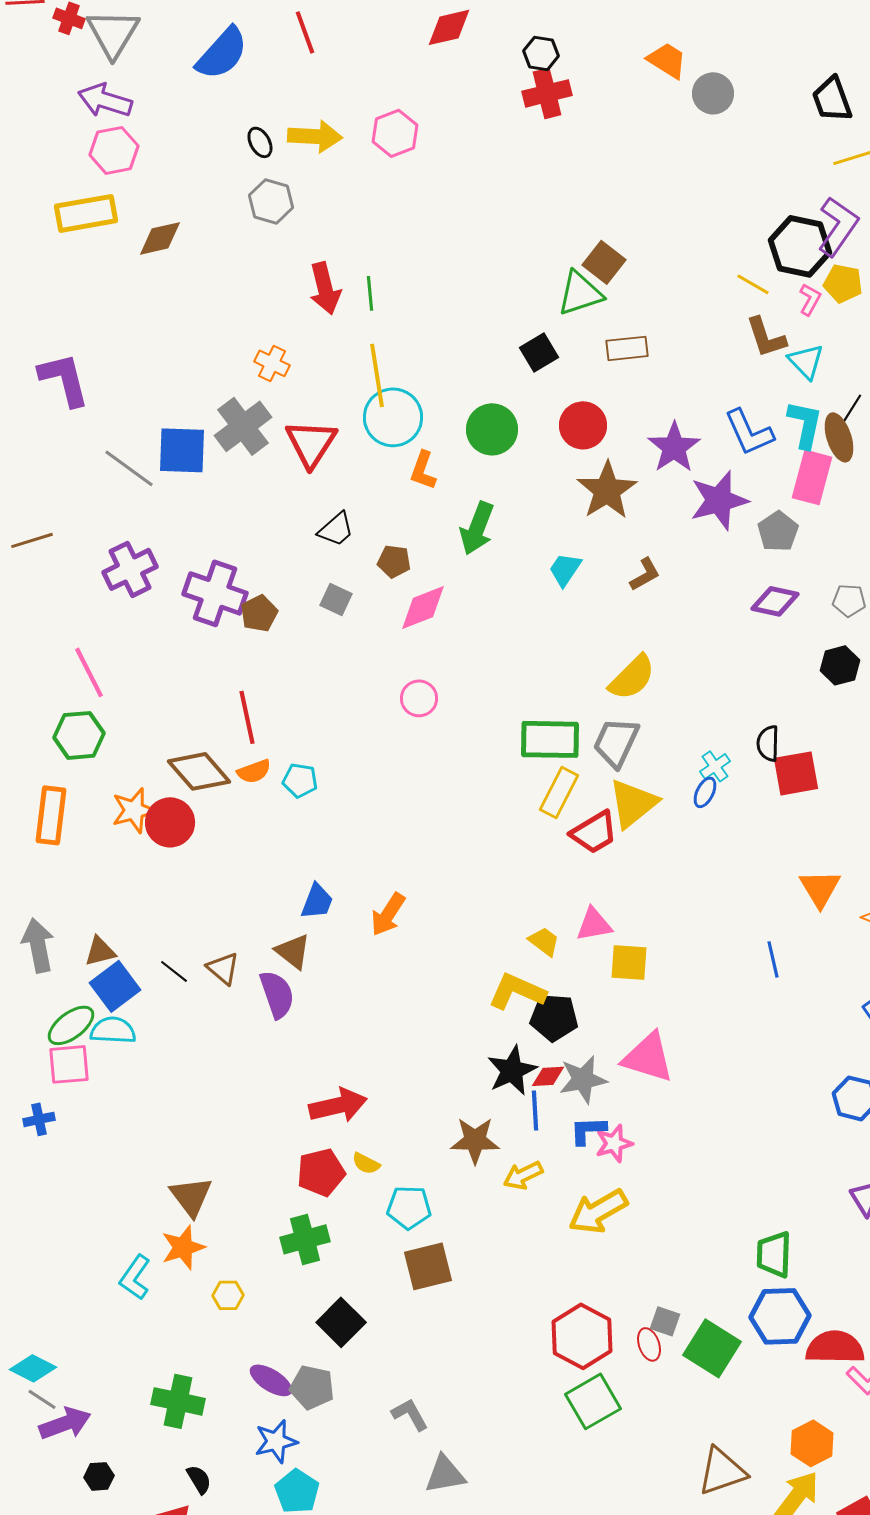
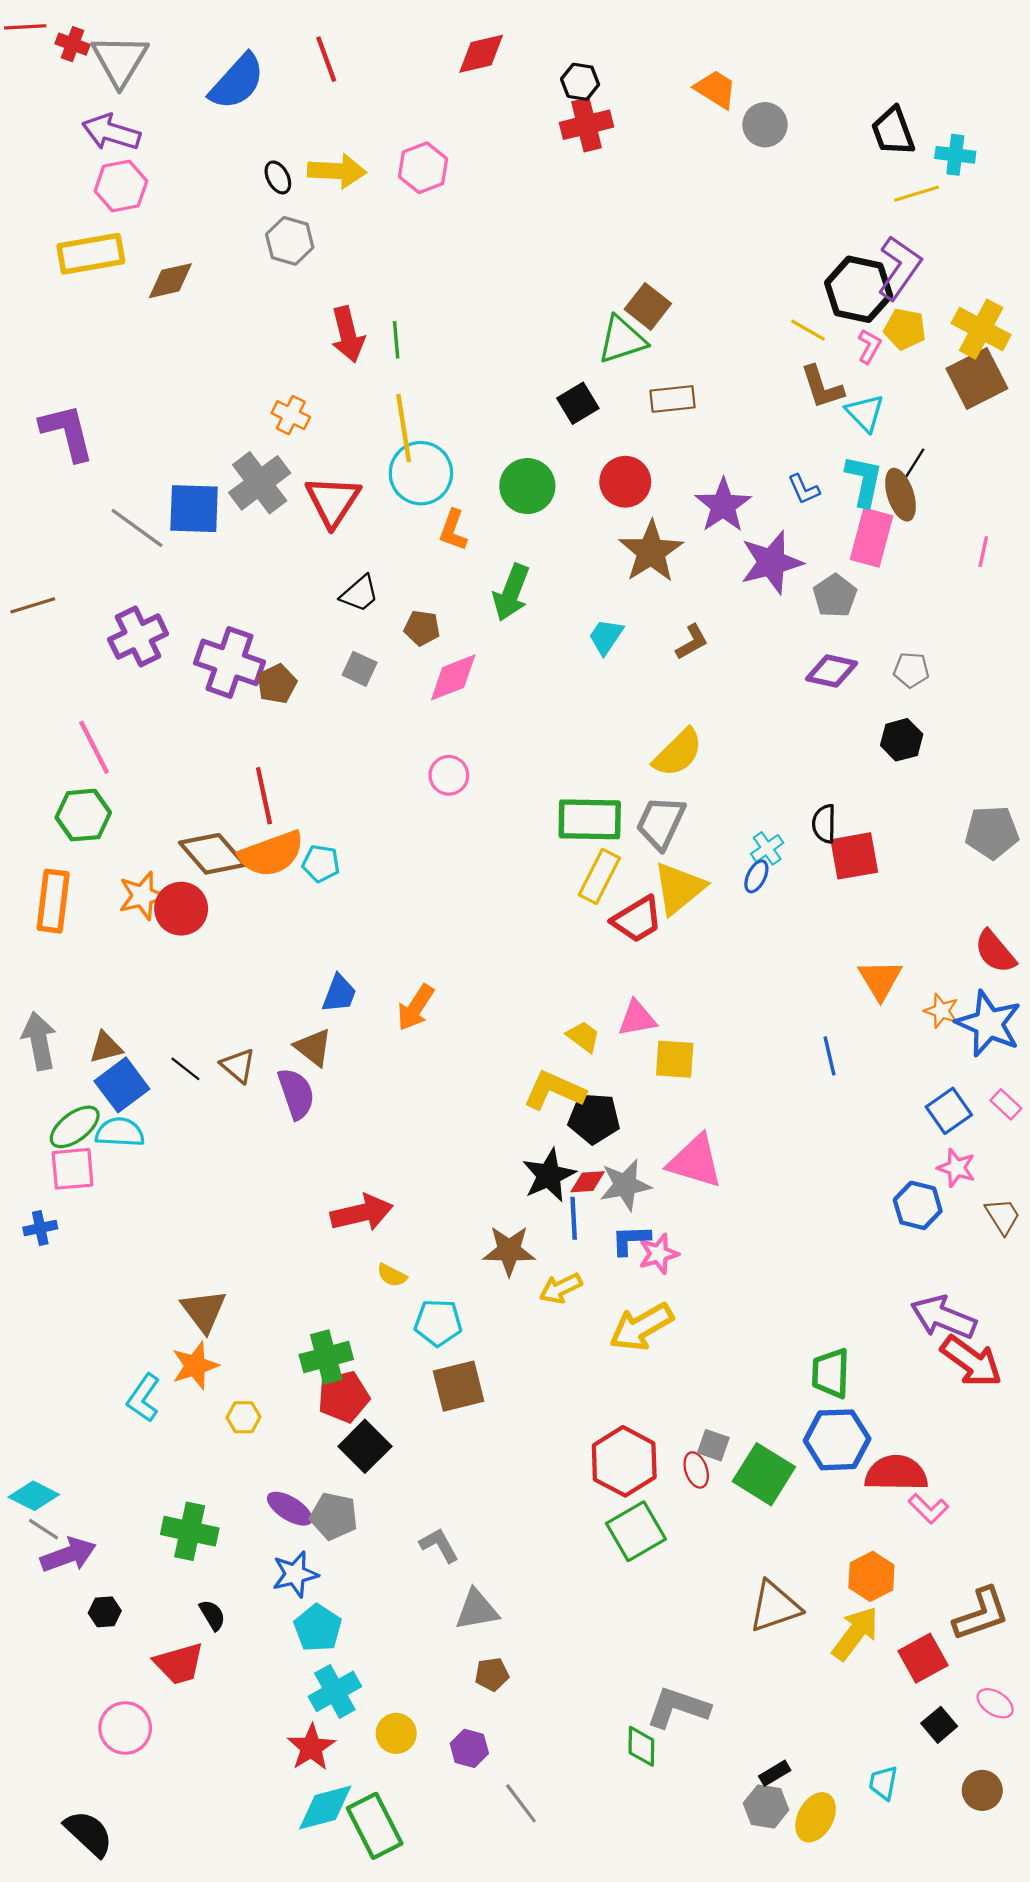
blue L-shape: (749, 432) -> (804, 489), size x0.6
orange semicircle: (254, 771) -> (271, 854), size x1.8
red pentagon: (321, 1172) -> (343, 1397), moved

